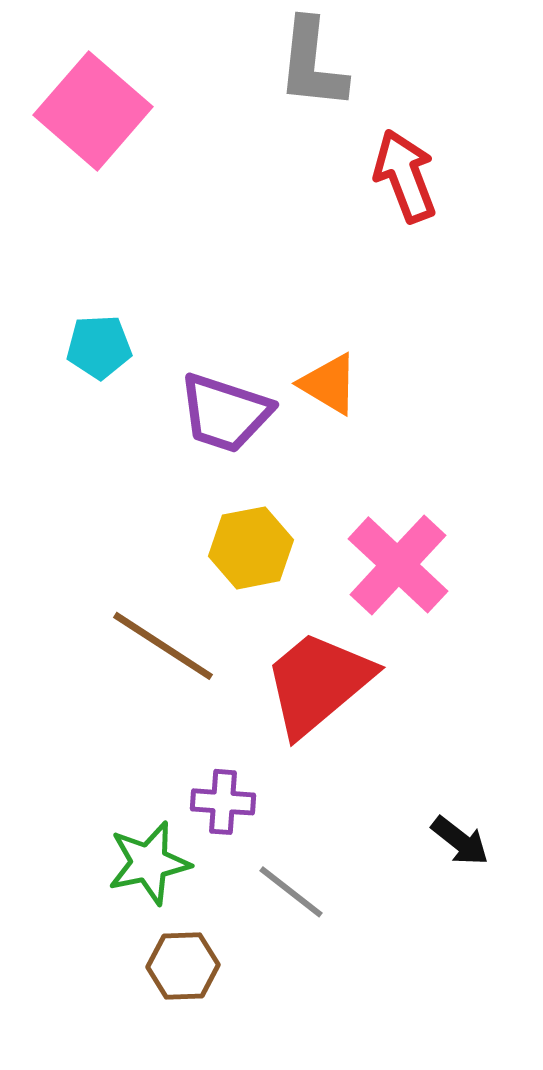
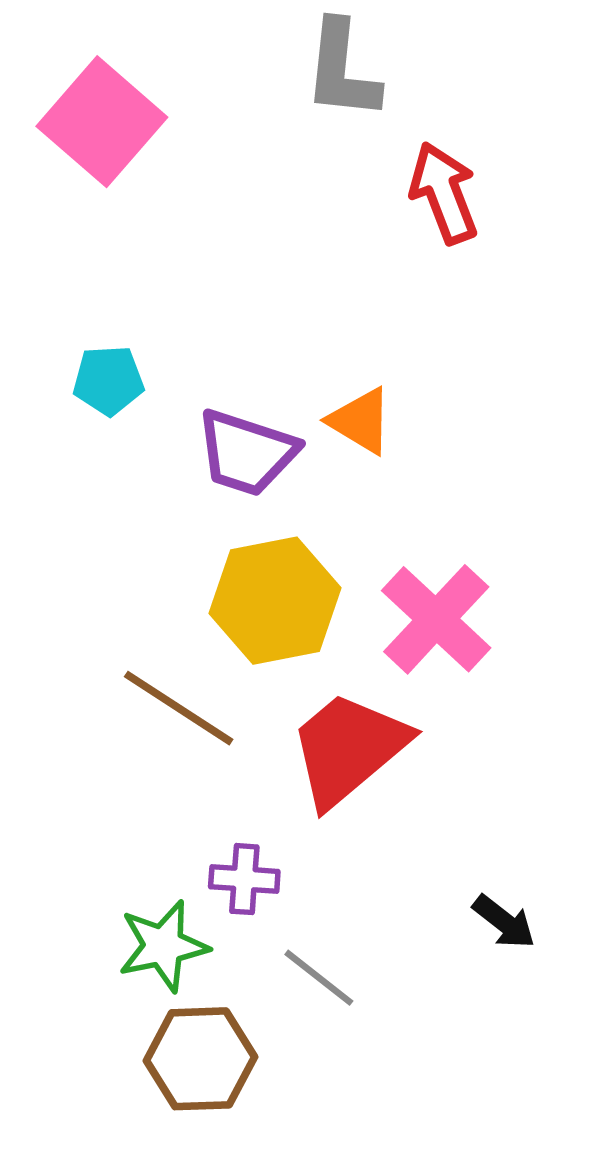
yellow hexagon: (251, 548) -> (275, 601), size x1.4
brown hexagon: (183, 966) -> (200, 1059), size x1.4

